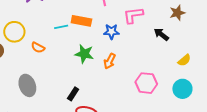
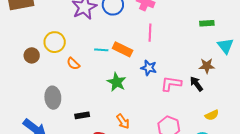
brown star: (177, 13) -> (207, 66), moved
pink L-shape: (133, 15) -> (171, 84), moved
orange arrow: (110, 61) -> (123, 121), moved, turned -77
black rectangle: (73, 94) -> (82, 115), moved, turned 32

